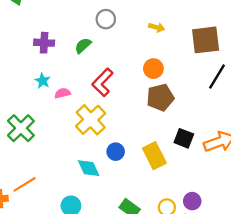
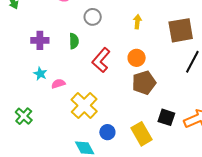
yellow arrow: (157, 27) -> (137, 22), turned -96
green semicircle: (83, 46) -> (74, 41), turned 133
red L-shape: (103, 82) -> (101, 60), moved
green cross: (21, 128) -> (24, 116), size x0.7

